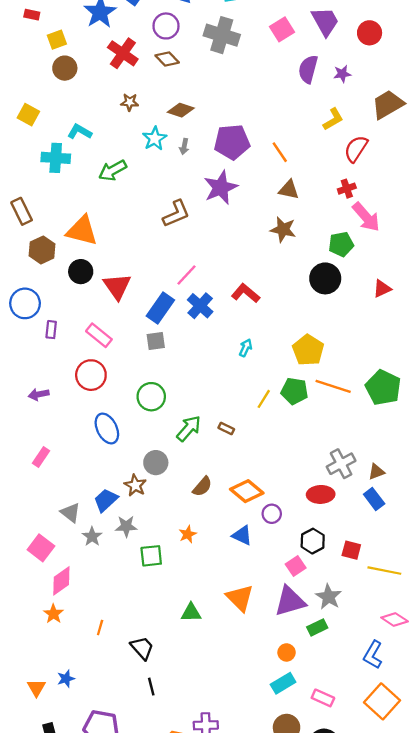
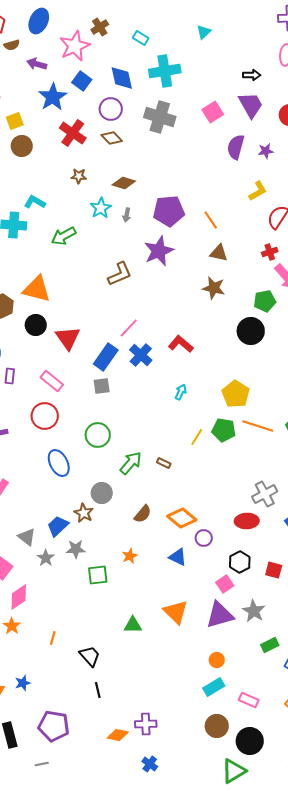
green rectangle: (317, 627) -> (270, 645), moved

